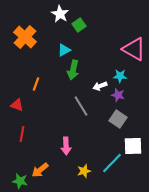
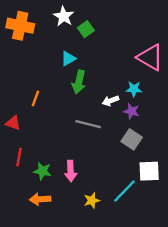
orange cross: (25, 37) -> (20, 26), moved, turned -30
gray line: (81, 106) -> (88, 124), turned -45
orange arrow: (40, 170) -> (40, 199), turned 36
green star: (20, 181) -> (42, 171), moved

